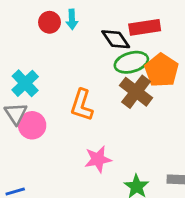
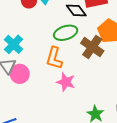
green ellipse: (131, 62) -> (66, 33), moved
pink star: (98, 159) -> (66, 82), moved, turned 30

